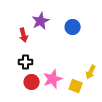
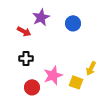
red arrow: (24, 35) -> (24, 31), turned -48
red circle: (32, 82) -> (32, 87), moved

